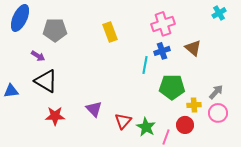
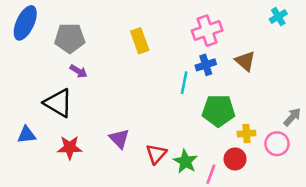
purple arrow: (38, 56) -> (79, 71), moved
blue triangle: (11, 91) -> (26, 135), moved
gray arrow: (216, 92) -> (292, 117), moved

